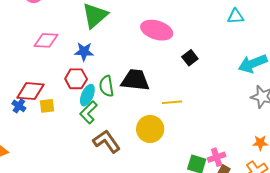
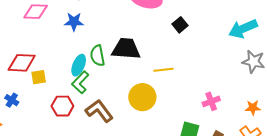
red hexagon: (76, 79) -> (62, 106), moved
blue cross: (19, 106) -> (12, 100), moved
pink cross: (217, 157) -> (211, 101), moved

